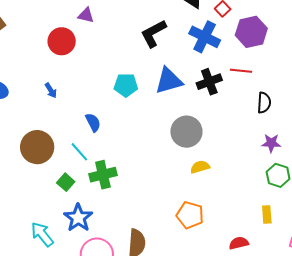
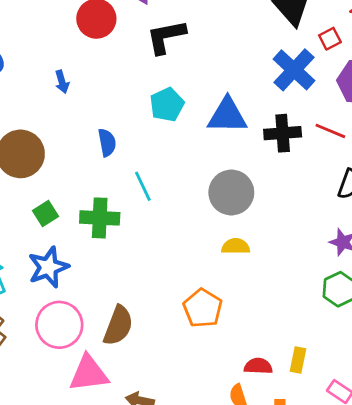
black L-shape: (153, 33) -> (166, 37), moved
cyan pentagon: (126, 85) -> (167, 105), turned 30
cyan line: (79, 152) -> (143, 186), moved
yellow rectangle: (267, 215) -> (298, 360), moved

